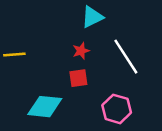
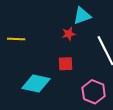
red star: (81, 51) -> (69, 34), moved

